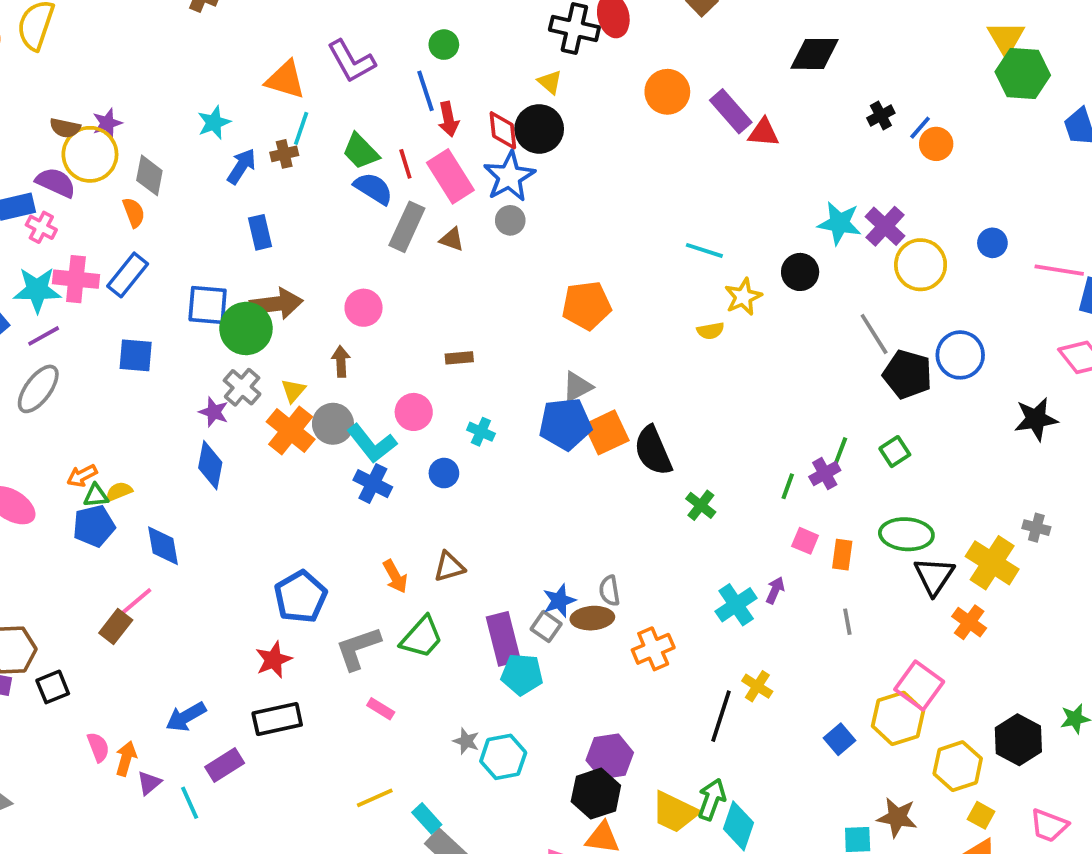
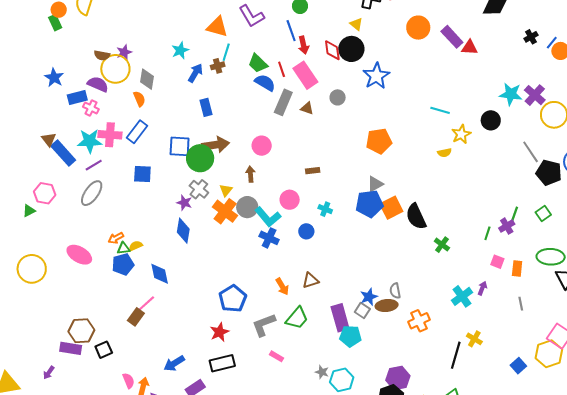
blue star: (509, 176) -> (376, 76), moved

